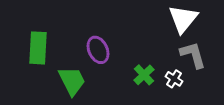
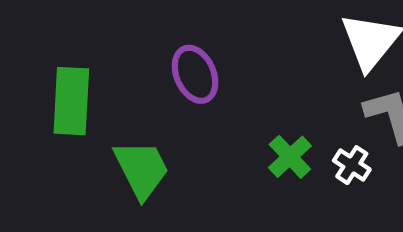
purple ellipse: (98, 50) -> (195, 74), moved

